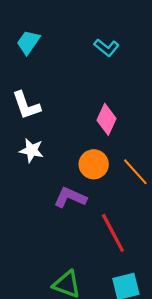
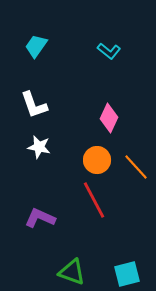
purple L-shape: (70, 197) -> (40, 218), moved
red line: (113, 233) -> (94, 200), moved

